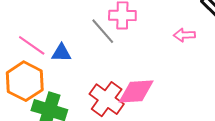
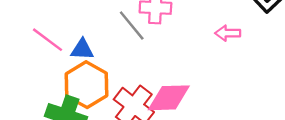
orange hexagon: (25, 81) -> (87, 85), moved

